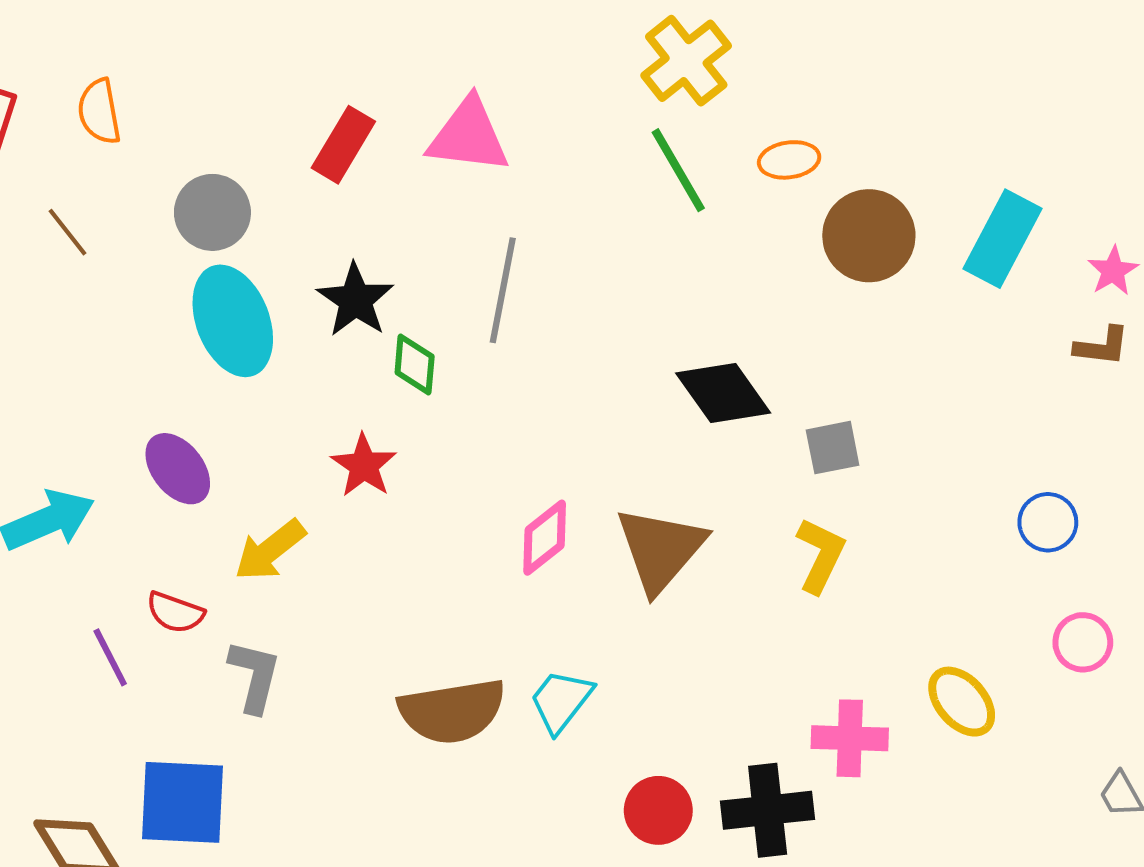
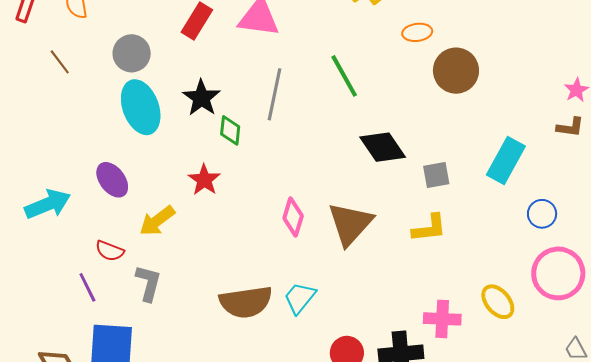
green line: (678, 170) -> (344, 76), moved
cyan rectangle: (1003, 239) -> (506, 161), moved
pink diamond: (545, 538) -> (293, 217), turned -36
yellow L-shape: (820, 555) -> (429, 228), turned 57
pink circle: (1083, 642) -> (558, 273), size x1.8
purple line: (110, 657) -> (87, 287), moved

